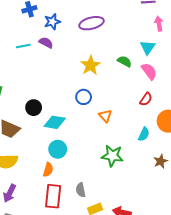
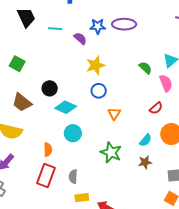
blue star: (52, 22) -> (98, 26), moved
purple semicircle: (46, 43) -> (80, 38), moved
yellow star: (90, 65) -> (95, 65), moved
cyan circle: (58, 149) -> (73, 133), moved
brown star: (160, 161) -> (145, 162), moved
orange semicircle: (48, 170) -> (48, 150), turned -32

